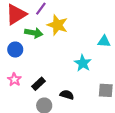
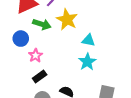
cyan triangle: (104, 41) -> (88, 40), moved
pink star: (14, 80) -> (36, 55), moved

